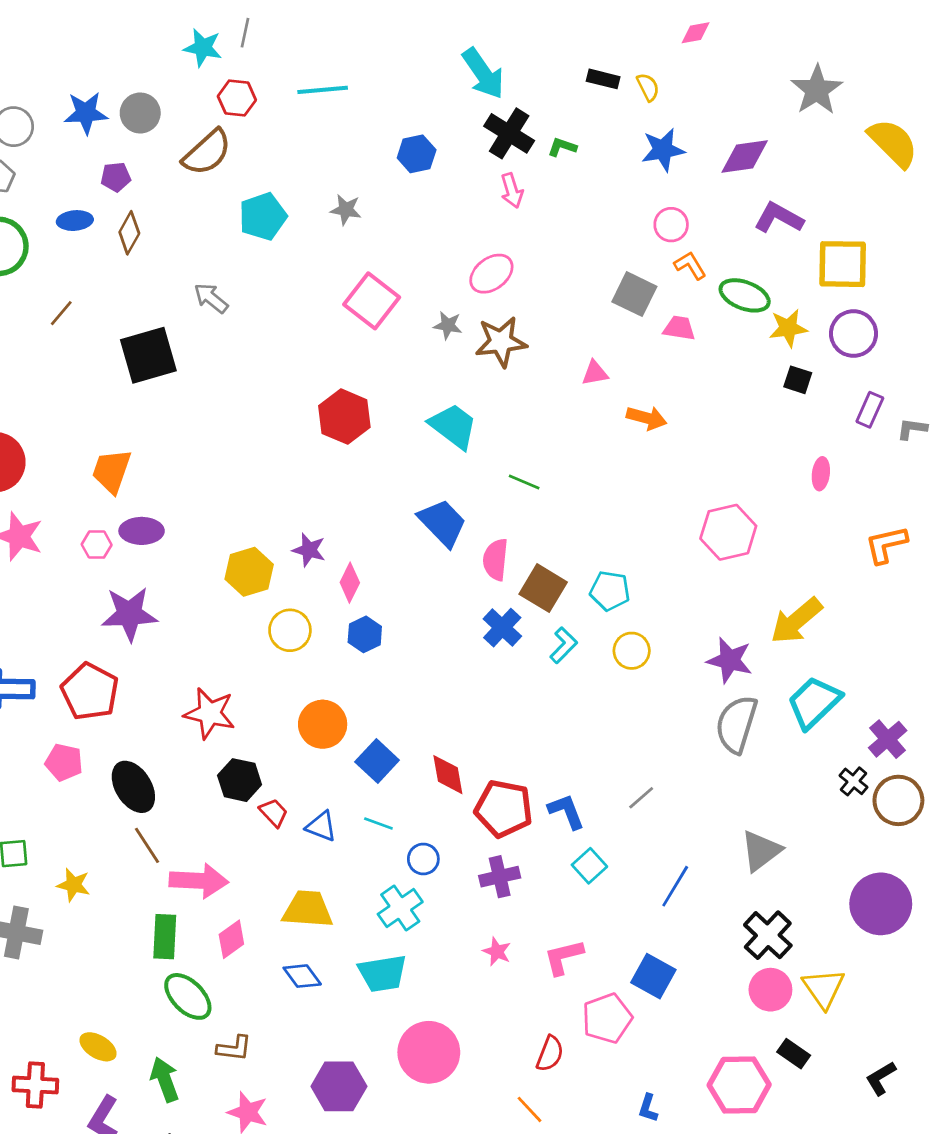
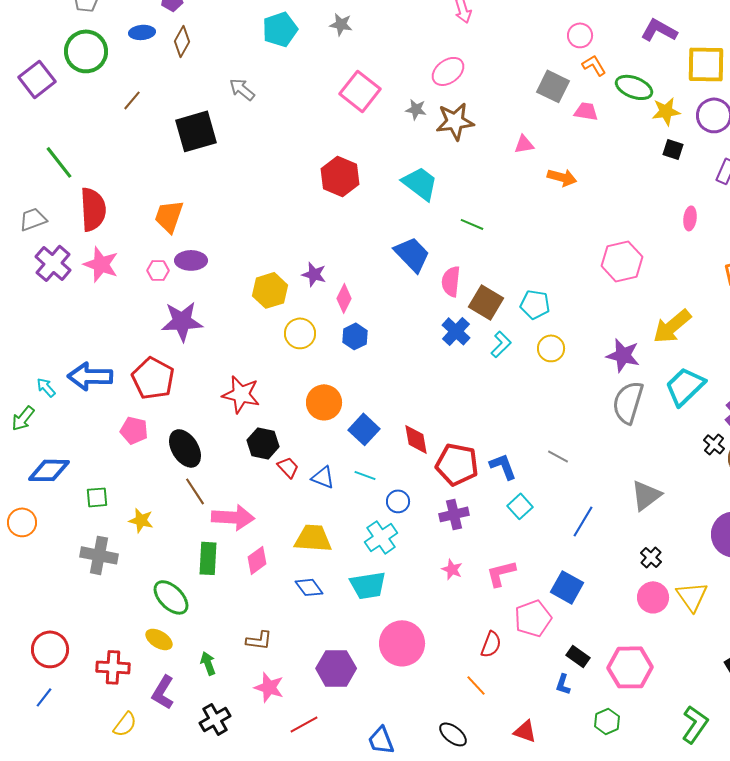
gray line: (641, 798) -> (558, 456), turned 70
black cross: (768, 935) -> (651, 557), size x0.6
green ellipse: (188, 996) -> (171, 597), moved
black rectangle: (794, 1054) -> (578, 656), moved
green arrow: (165, 1080) -> (208, 663), size x0.7

